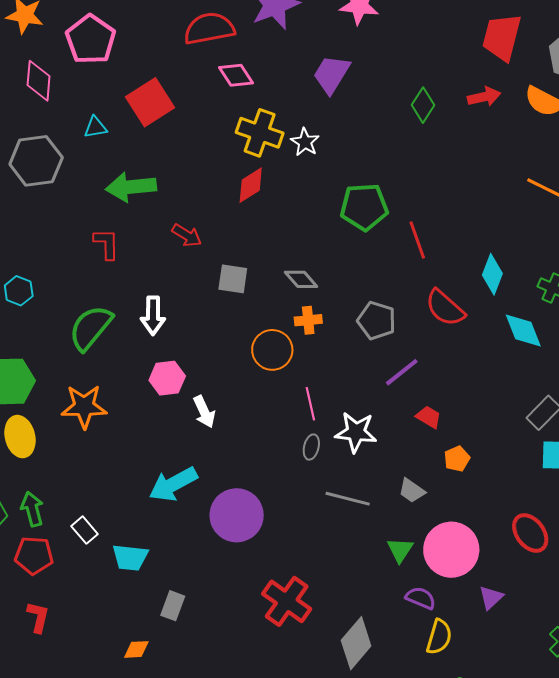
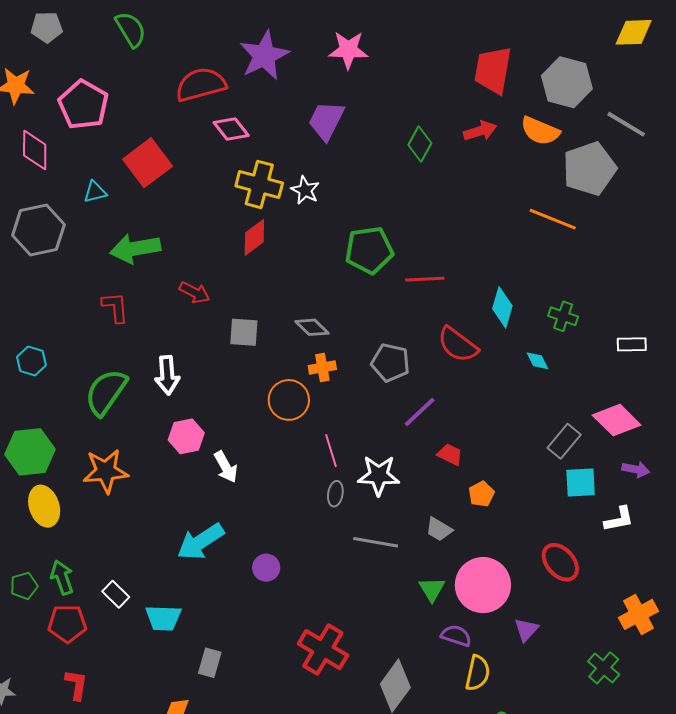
red line: (417, 240) -> (425, 279), turned -69
cyan diamond: (523, 330) -> (537, 361), size x0.6
purple circle: (237, 515) -> (266, 568), size x0.5

